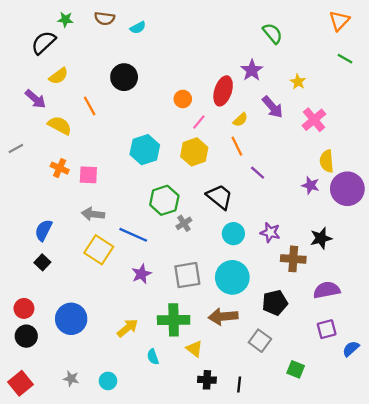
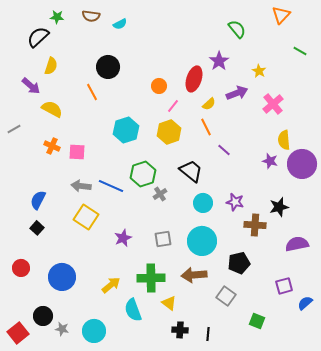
orange triangle: (339, 21) -> (281, 15), moved
yellow semicircle: (58, 76) -> (51, 66), turned -36
orange line: (90, 106) -> (92, 92), moved
purple arrow: (273, 107) -> (237, 93), turned -70
blue line: (133, 235) -> (111, 186), moved
gray square: (187, 275) -> (163, 239), size x0.7
purple semicircle: (327, 290) -> (297, 244), moved
black circle: (26, 336) -> (43, 316), moved
cyan semicircle: (153, 357) -> (133, 310), size x1.6
cyan circle: (108, 381) -> (94, 331), size x1.5

